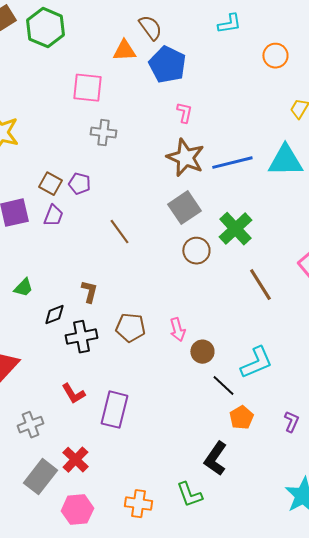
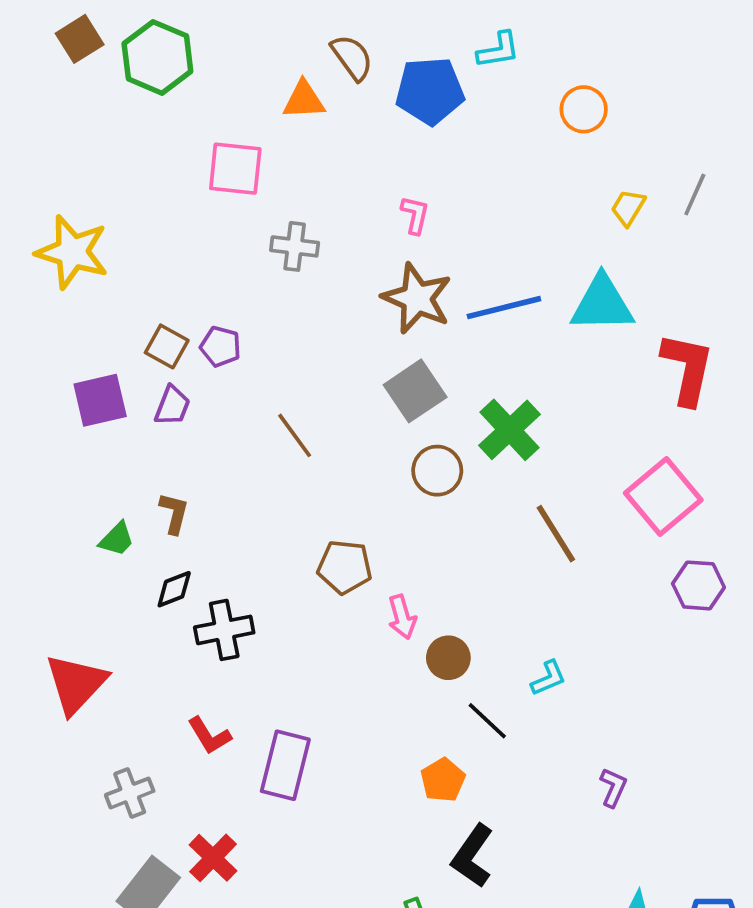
blue pentagon: (167, 65) -> (430, 91), moved, turned -30
gray cross: (103, 133) -> (295, 246), moved
brown L-shape: (89, 292) -> (174, 513), moved
brown pentagon: (130, 328) -> (345, 567), moved
cyan L-shape: (256, 363) -> (548, 678), size x0.6
orange pentagon: (241, 418) -> (443, 780), moved

